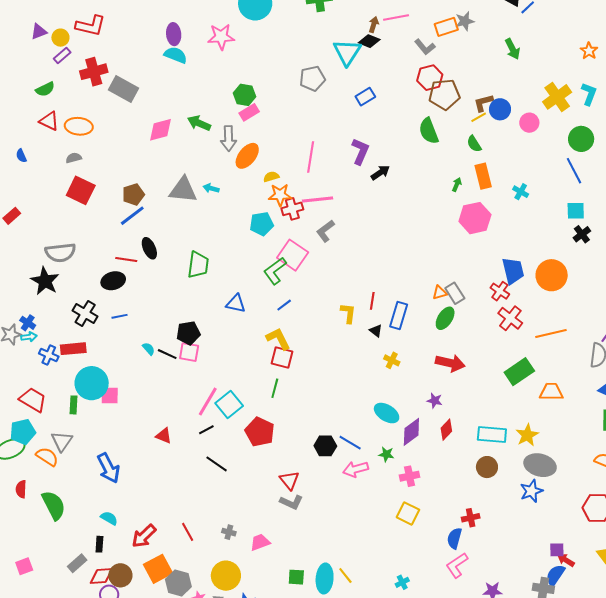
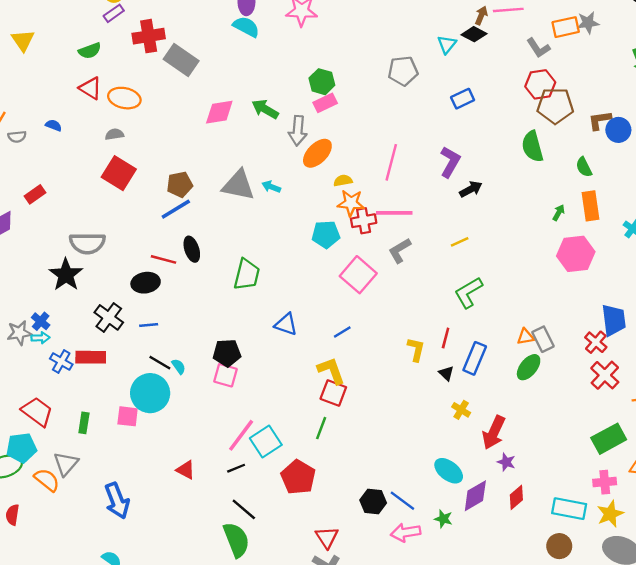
cyan triangle: (347, 52) -> (447, 44), size x0.6
yellow line: (479, 117) -> (460, 242), moved
blue semicircle: (21, 156) -> (54, 125), turned 128
green L-shape: (275, 271) -> (468, 292), moved
black line: (167, 354) -> (160, 363), moved
red arrow: (450, 363) -> (494, 433), moved, turned 96
cyan circle: (92, 383) -> (150, 393), moved
pink cross: (410, 476) -> (605, 482), moved
green semicircle: (54, 505) -> (236, 540), moved

